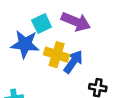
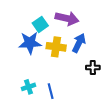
blue arrow: (73, 62) -> (79, 43), moved

